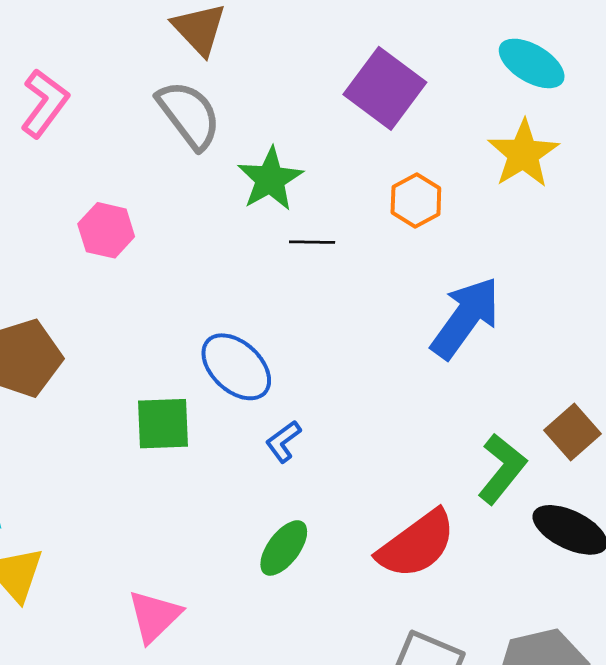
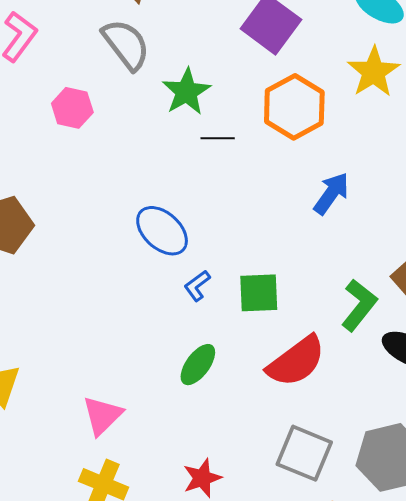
orange hexagon: (416, 200) -> (294, 107), size x1.6
pink hexagon: (106, 230) -> (72, 108), moved
blue arrow: (465, 318) -> (331, 193), size x0.7
green square: (163, 424) -> (259, 293), moved

